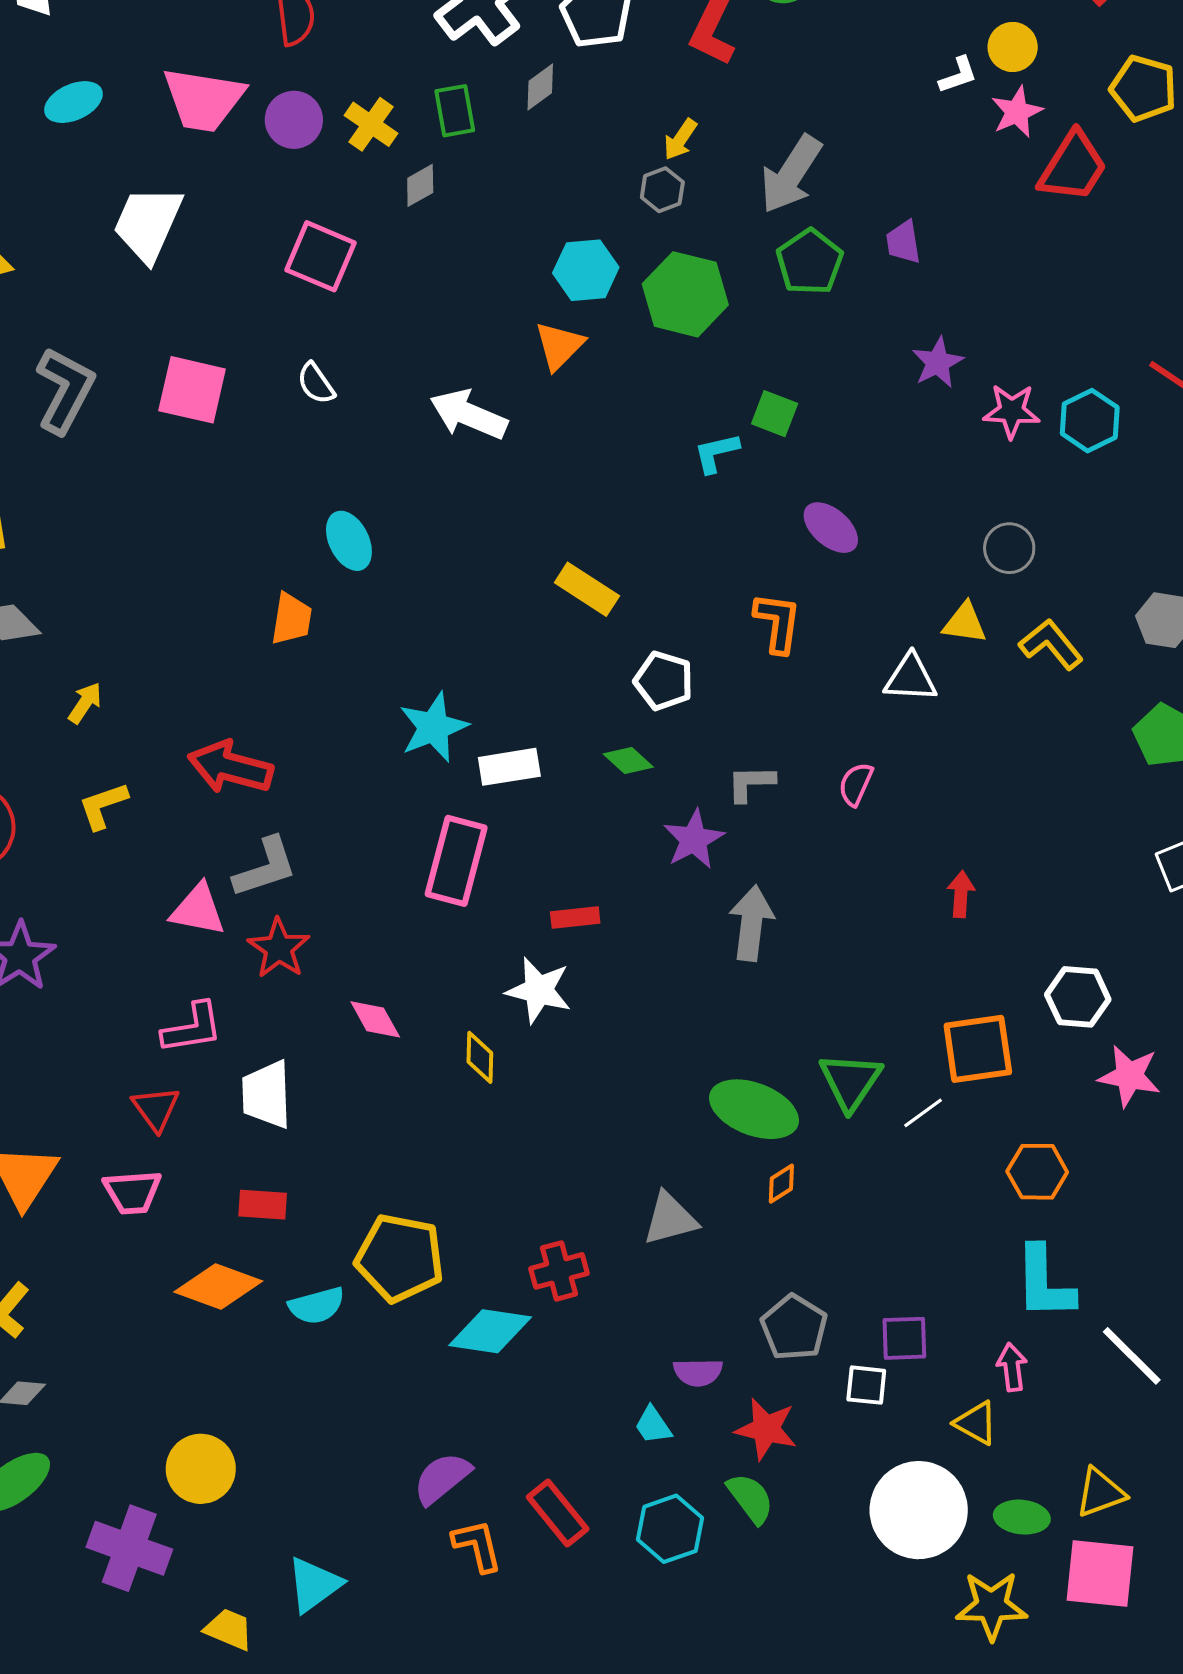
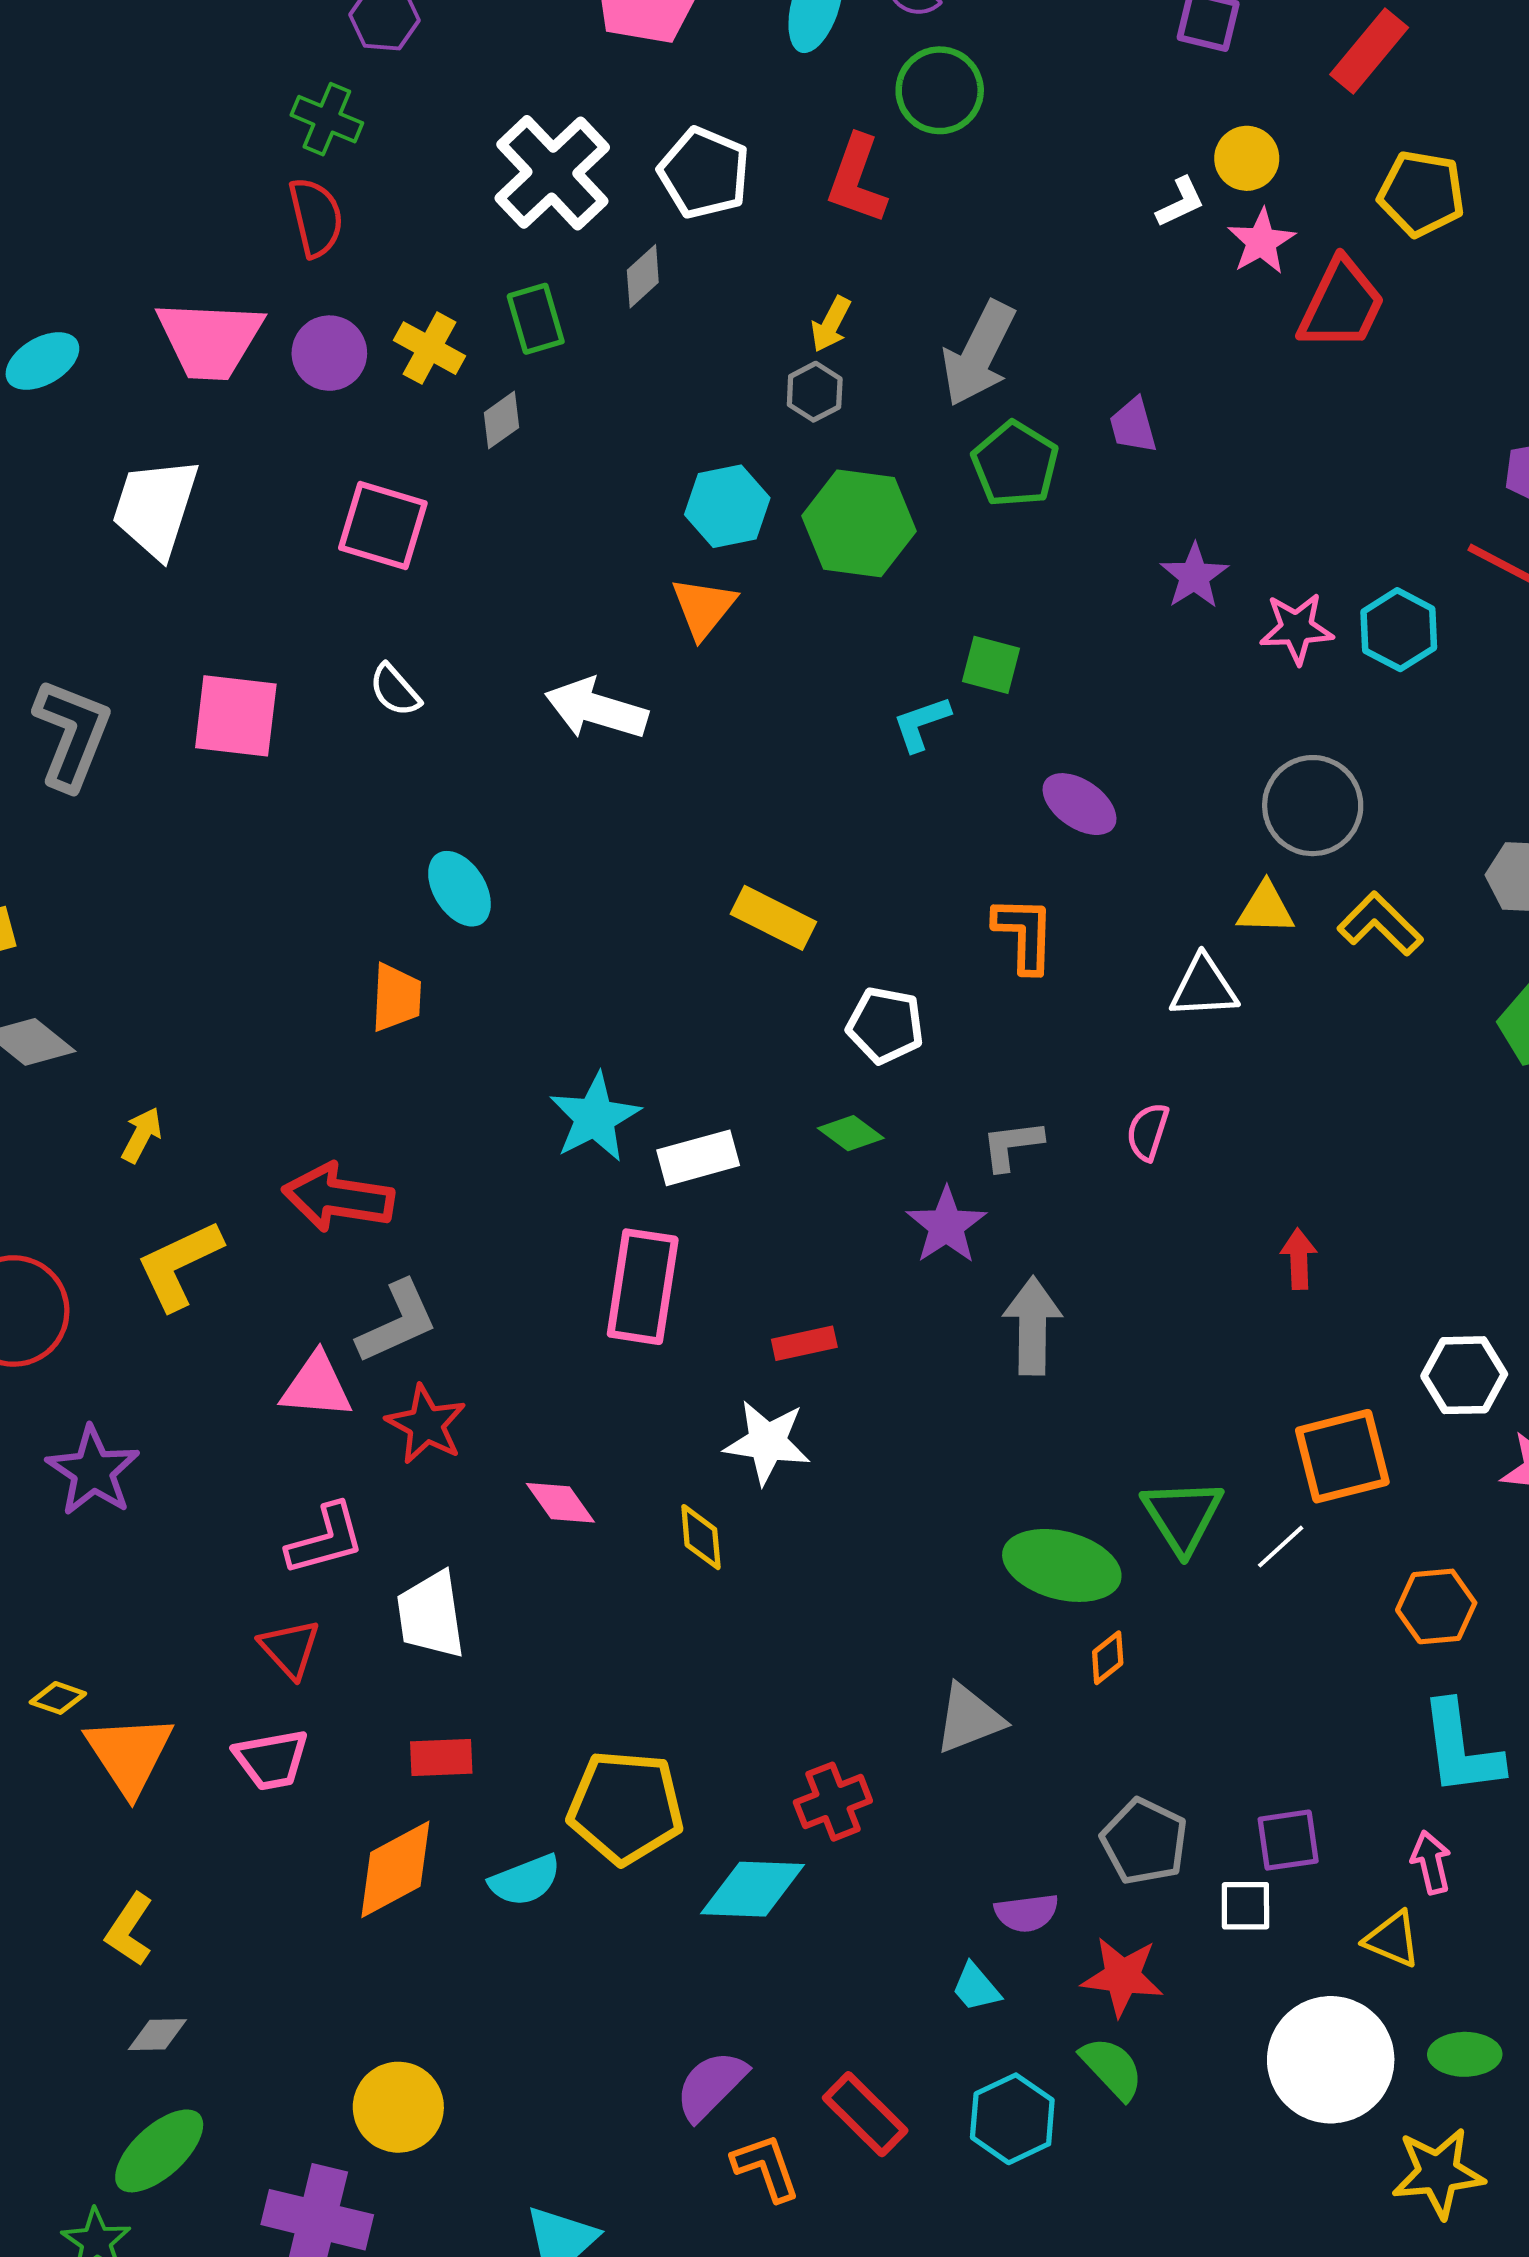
gray circle: (1009, 548) -> (1313, 806), size x1.5
yellow L-shape: (103, 806) -> (179, 1265), size x1.4
orange diamond: (218, 1286) -> (395, 1869), turned -42

